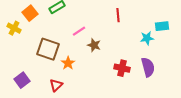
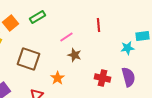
pink line: (79, 31) -> (66, 37), moved
orange star: (68, 63) -> (57, 78), moved

